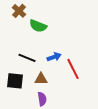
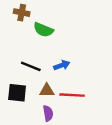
brown cross: (19, 11) -> (22, 13), turned -32
red line: (73, 69) -> (72, 95), moved, turned -60

